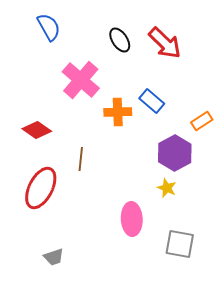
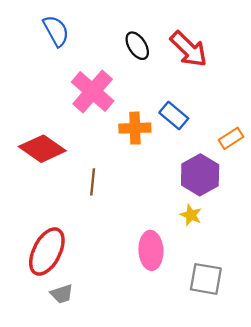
red diamond: (37, 130) -> (42, 149), size x1.4
red ellipse: (41, 188) -> (47, 252), moved

